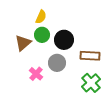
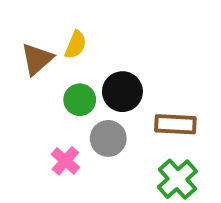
green circle: (42, 35) -> (80, 100), moved
brown triangle: (23, 43) -> (37, 59), moved

